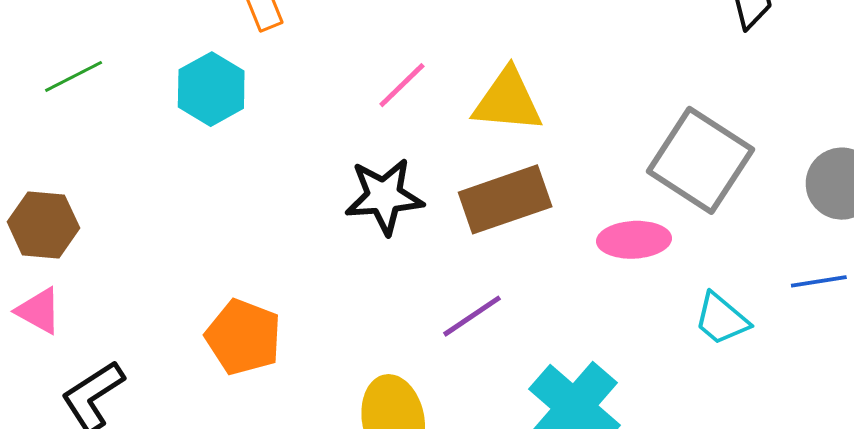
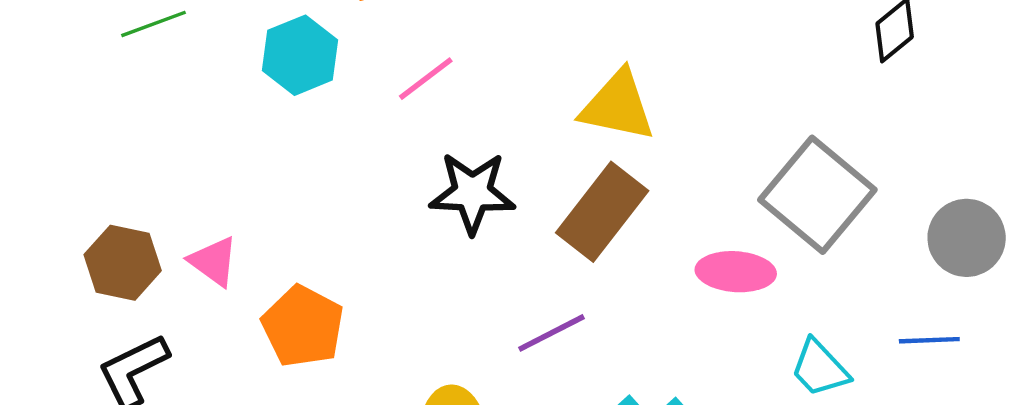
pink line: (402, 85) -> (426, 79), moved
brown rectangle: (505, 199) -> (602, 212), turned -40
brown hexagon: (43, 225) -> (123, 263), moved
pink triangle: (39, 311) -> (214, 261), moved

